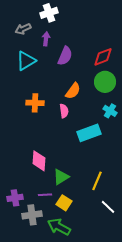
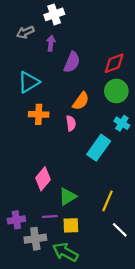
cyan triangle: (26, 61) -> (29, 82), moved
cyan rectangle: (89, 133) -> (99, 148), turned -35
pink diamond: (39, 161) -> (43, 179), turned 35
yellow square: (64, 203) -> (71, 225), turned -35

